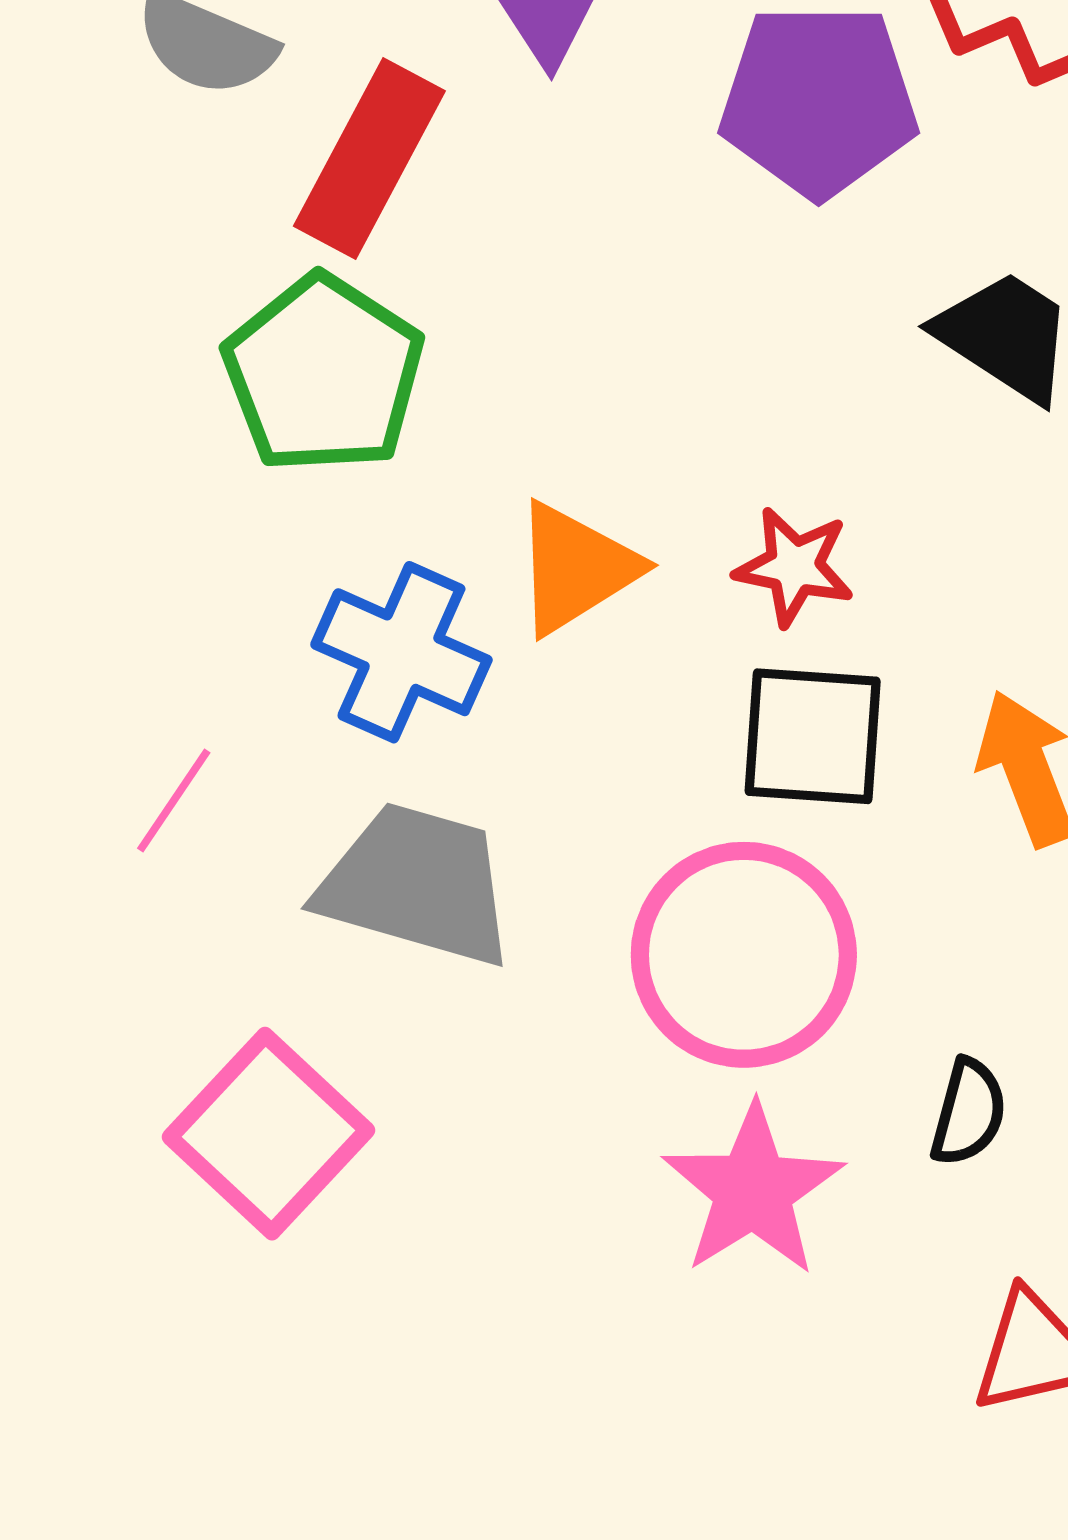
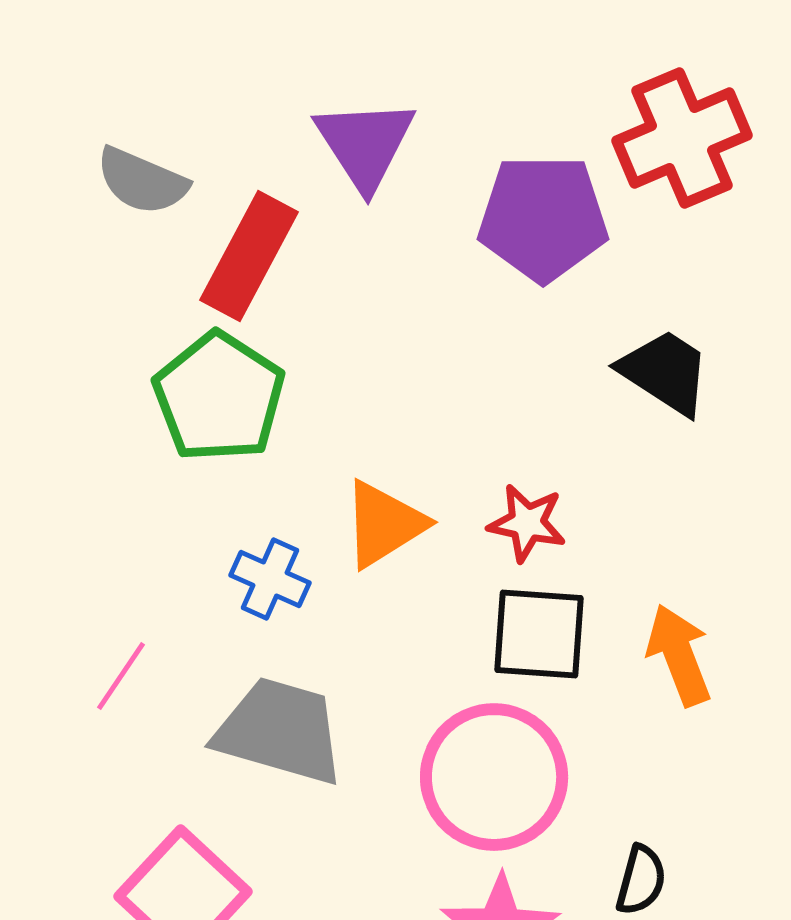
blue cross: (401, 652) -> (270, 579), size x0.7

